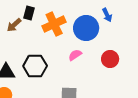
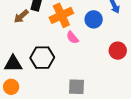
blue circle: (86, 28) -> (94, 19), size x0.7
pink semicircle: (75, 55) -> (72, 37), moved, turned -96

